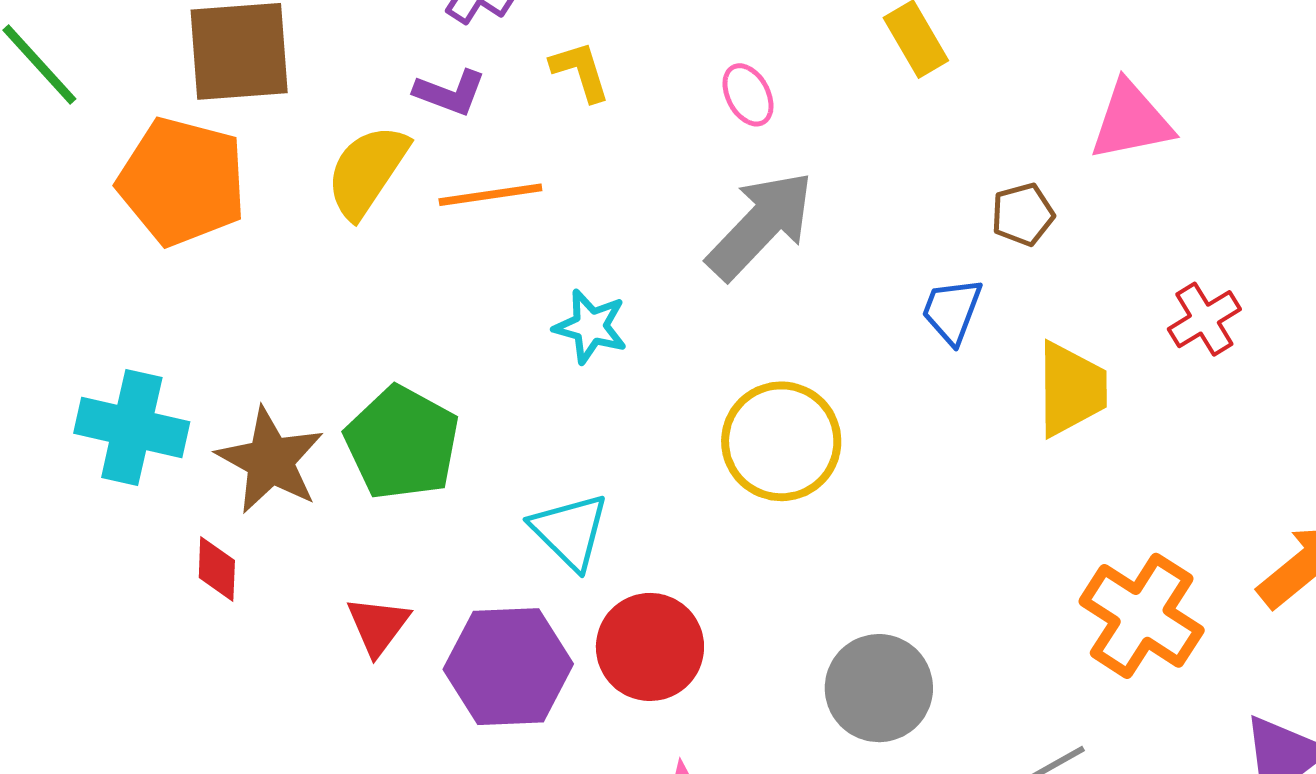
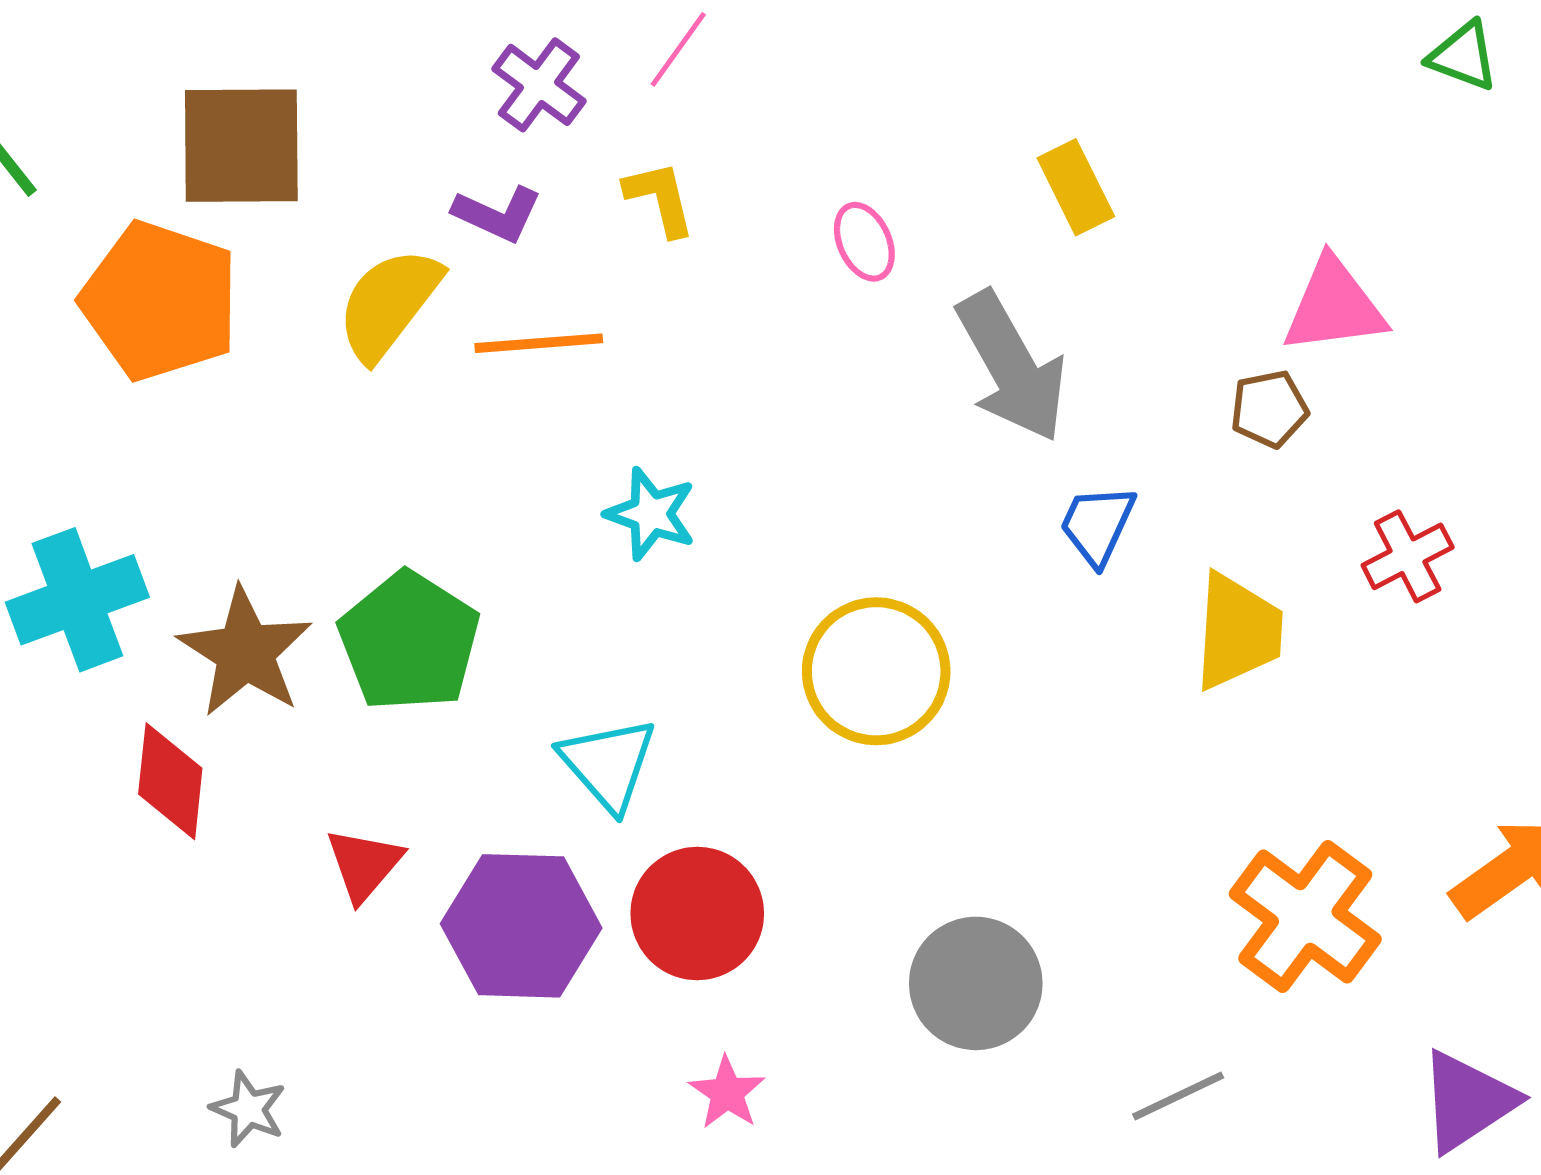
brown pentagon: (1023, 214) -> (1269, 409), moved
gray arrow: (760, 225) -> (1012, 367), moved, turned 103
cyan cross: (132, 427) -> (77, 600), turned -37
red diamond: (217, 569) -> (170, 781), size x1.4

